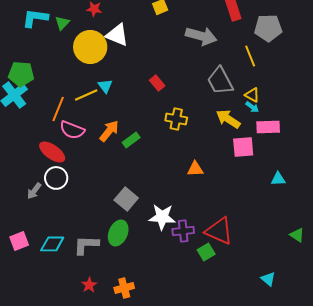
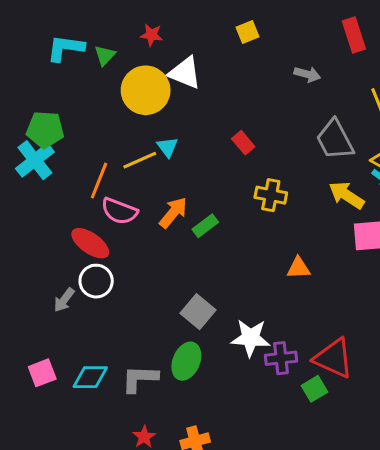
gray arrow: (201, 36) -> (307, 74), size x0.6

